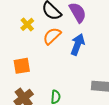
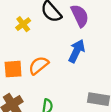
orange semicircle: (52, 36) -> (39, 65), moved

